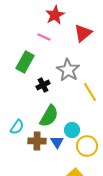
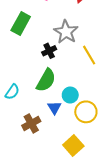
black cross: (43, 85) -> (49, 51), moved
brown cross: (37, 141) -> (31, 123), moved, turned -30

